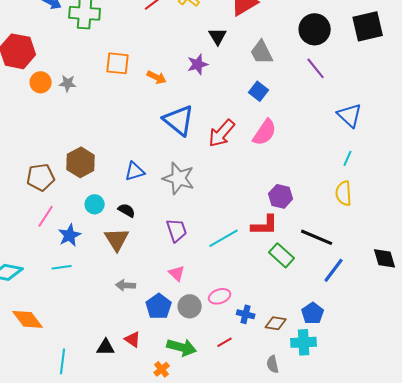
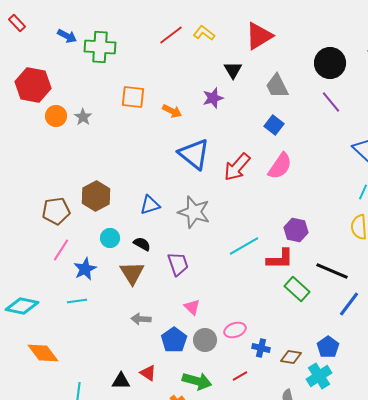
gray star: (68, 83) -> (83, 117), turned 30
purple trapezoid: (177, 230) -> (178, 264), moved
cyan line: (224, 238) -> (244, 246), moved
cyan cross: (304, 342) -> (319, 376), turned -30

